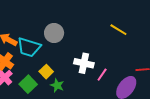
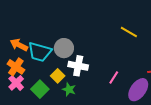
gray circle: (54, 33) -> (64, 48), moved
white cross: (84, 63) -> (78, 66), moved

